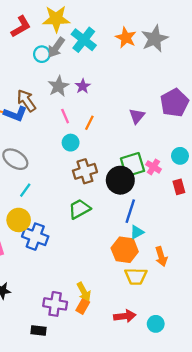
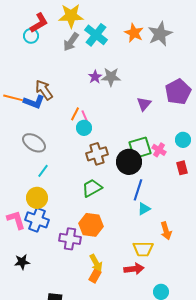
cyan circle: (42, 54) -> (31, 36), moved
gray star: (58, 86) -> (111, 77), moved, turned 30
pink line: (65, 116) -> (85, 117), moved
orange line: (89, 123) -> (75, 114), moved
blue cross: (35, 237) -> (37, 220), moved
orange hexagon: (125, 250) -> (91, 225), moved
purple cross: (55, 304) -> (70, 239), moved
red arrow: (125, 316) -> (134, 269), moved

